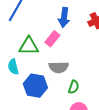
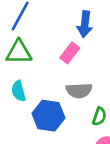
green triangle: (29, 46) -> (19, 52), moved

